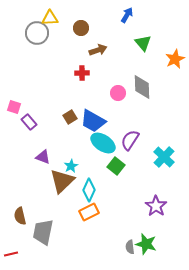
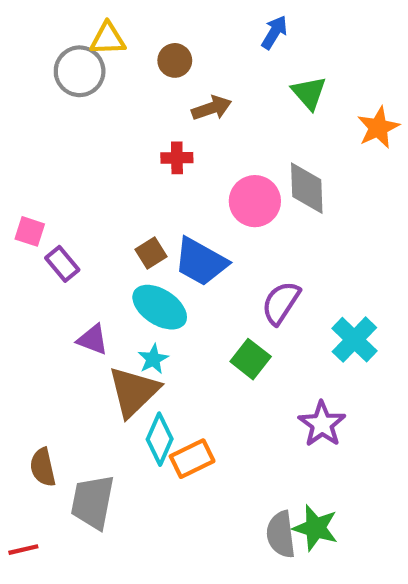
pink circle: (118, 93) -> (255, 201), size x1.5
cyan ellipse: (103, 143) -> (160, 307), moved
cyan diamond: (89, 190) -> (160, 439), moved
purple star: (156, 206) -> (322, 424), moved
gray semicircle: (130, 247) -> (281, 534), size x1.5

